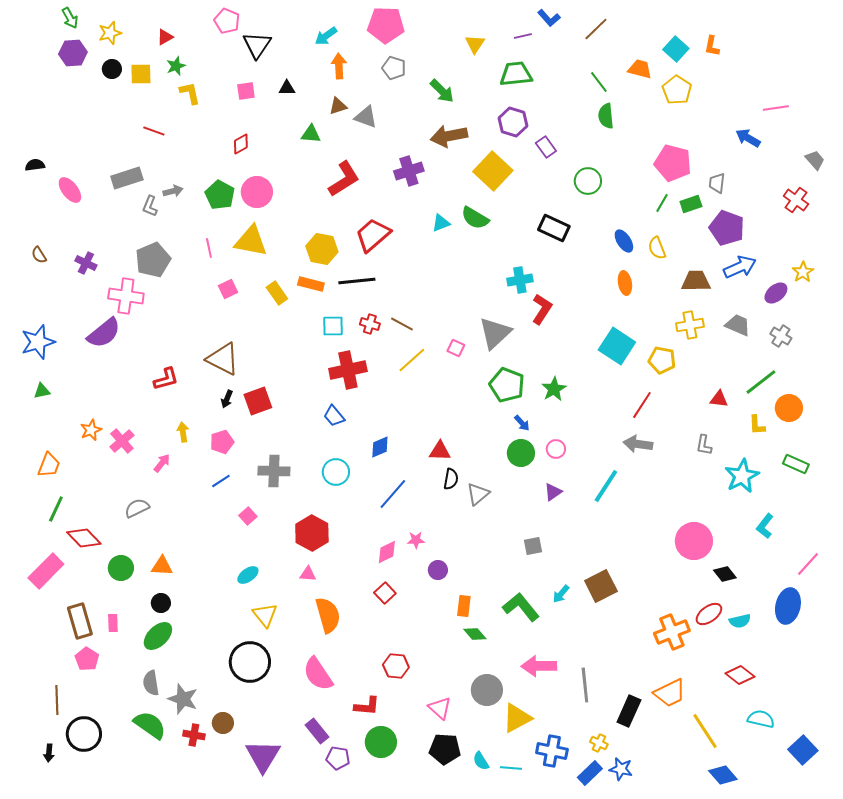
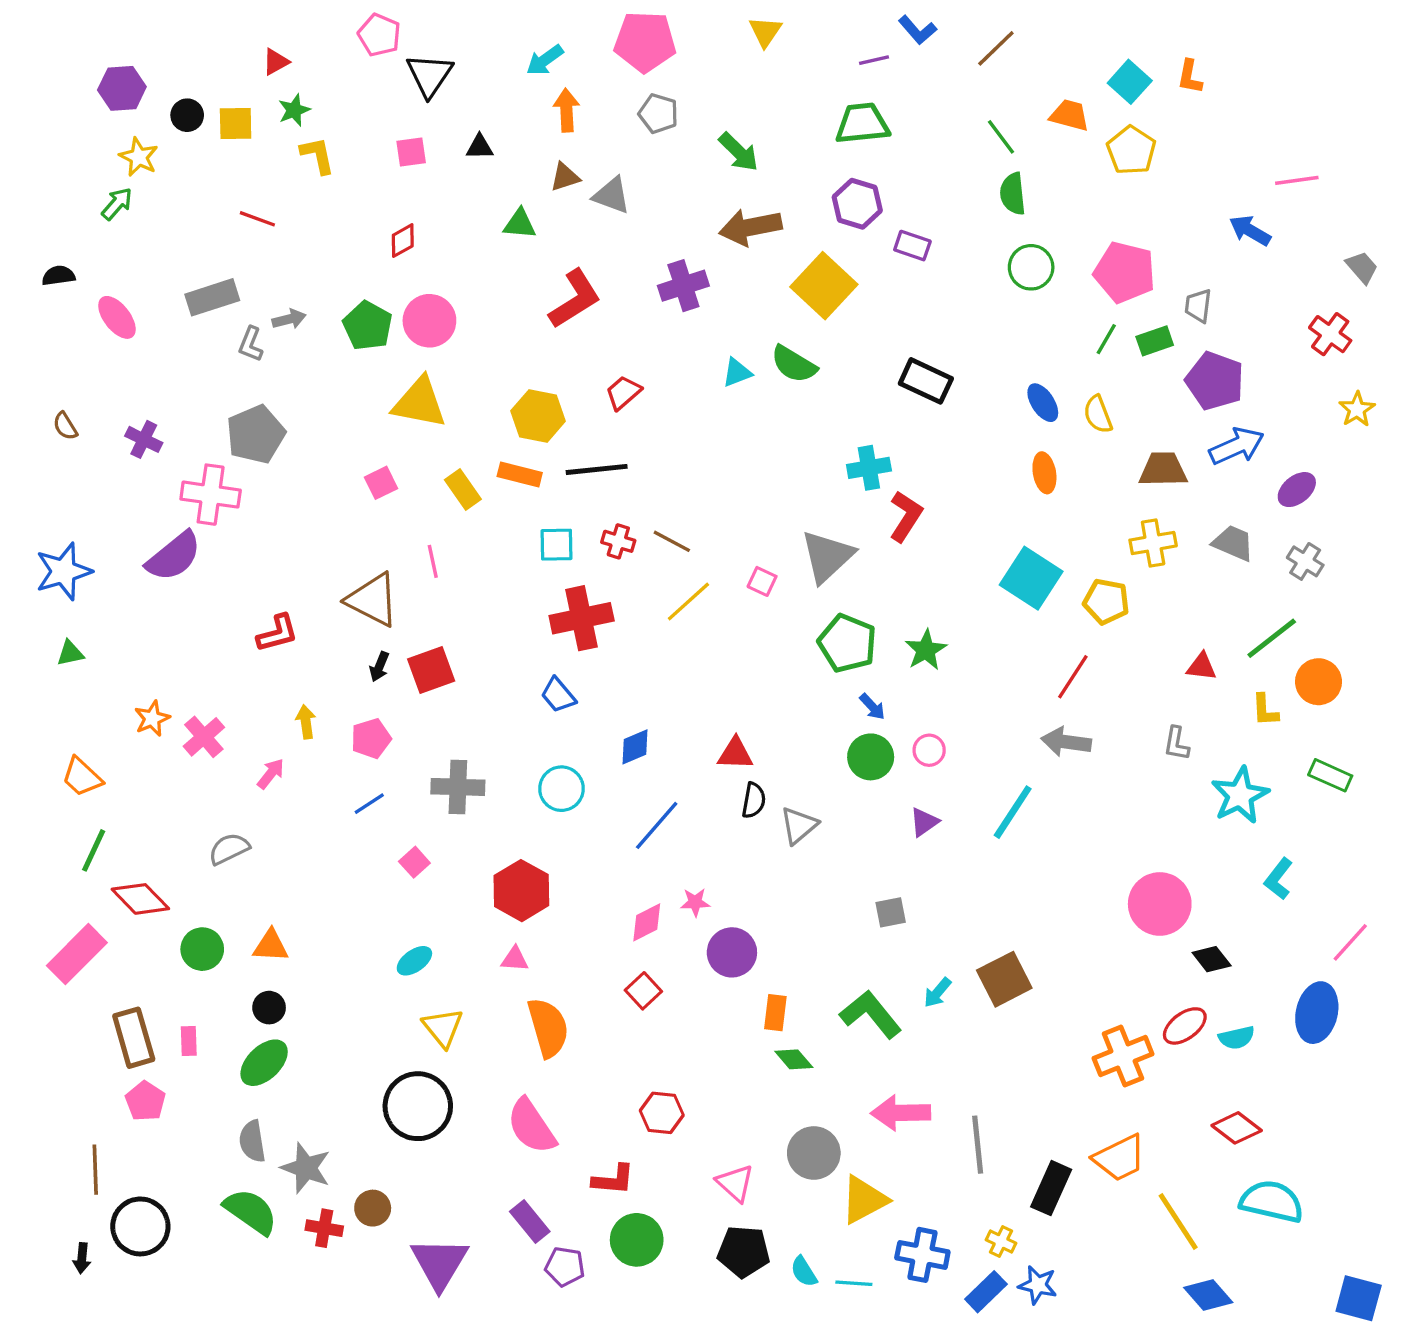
green arrow: (70, 18) -> (117, 204), moved, turned -110
yellow star: (110, 33) -> (139, 157), moved, turned -30
yellow triangle: (475, 44) -> (765, 32), moved
purple rectangle: (546, 147) -> (912, 246), turned -35
green circle: (588, 181) -> (1031, 267), moved
red trapezoid: (373, 235) -> (623, 393), size x0.6
pink line: (209, 248) -> (433, 561), moved
yellow star: (803, 272) -> (1357, 409), moved
orange trapezoid: (49, 465) -> (82, 777), turned 112
purple circle: (438, 570) -> (732, 952), size x1.5
cyan semicircle: (761, 719) -> (1272, 1201), size x1.4
blue square: (803, 750) -> (1359, 1298), moved, turned -32

